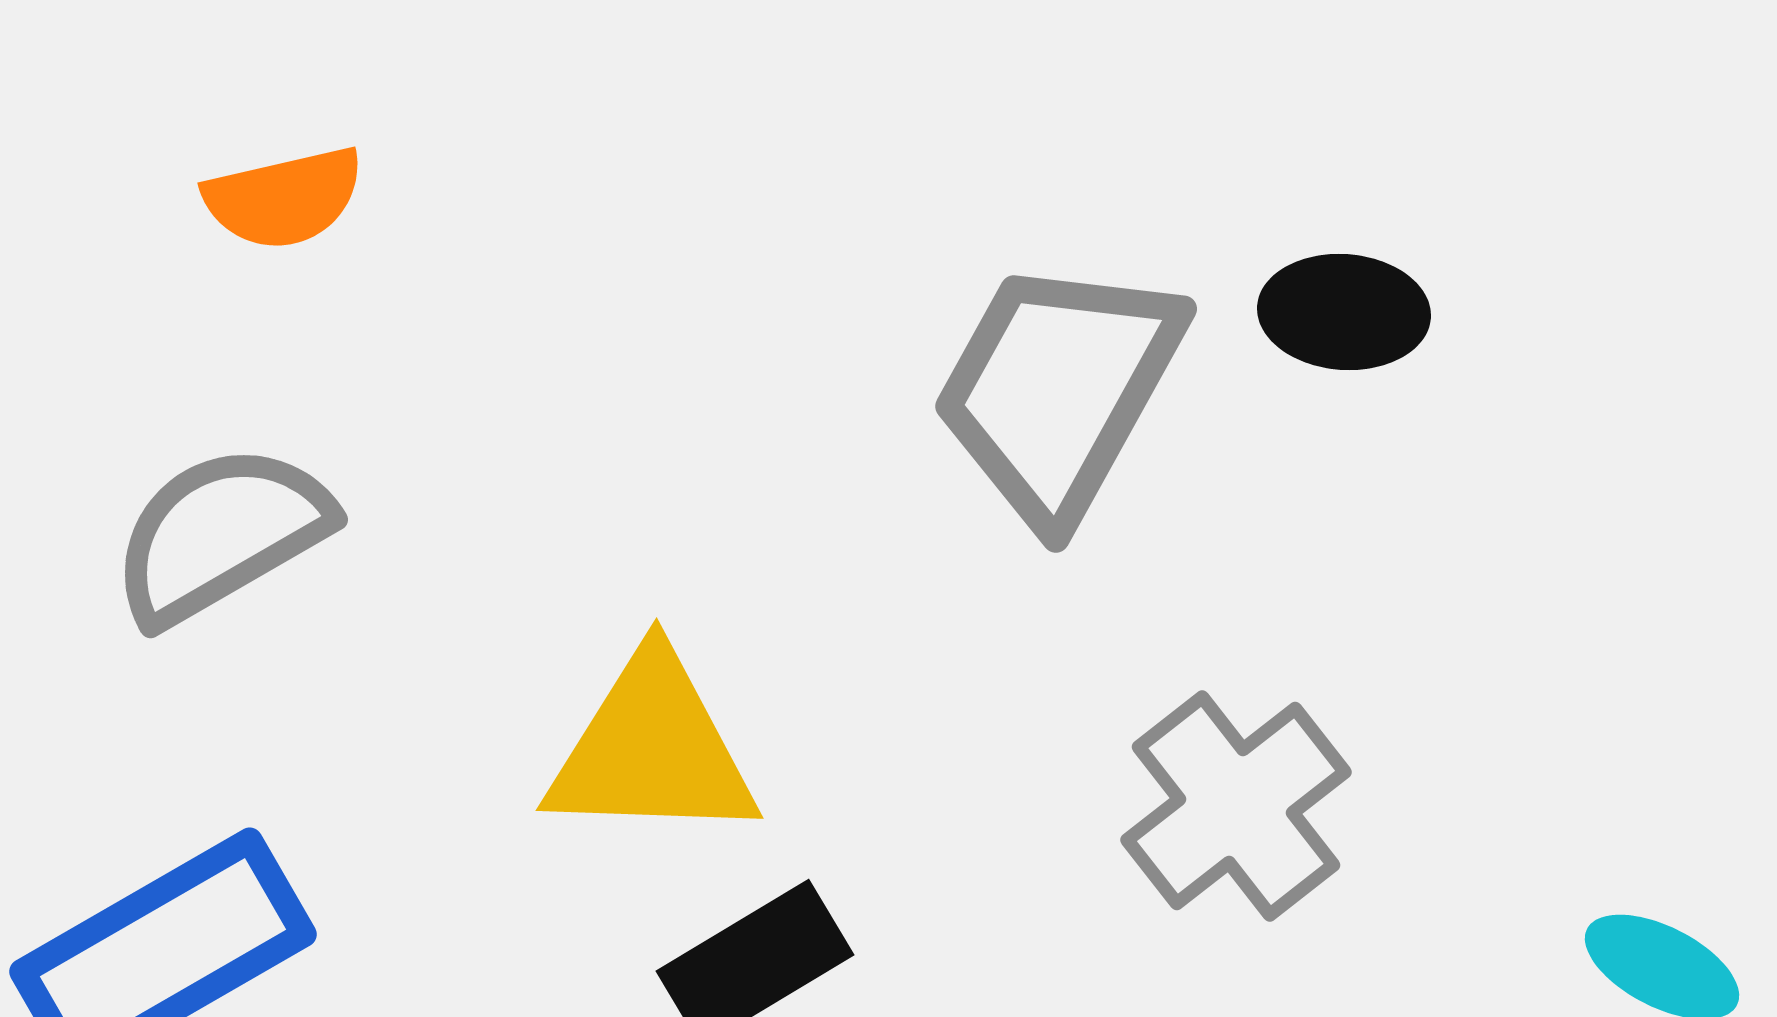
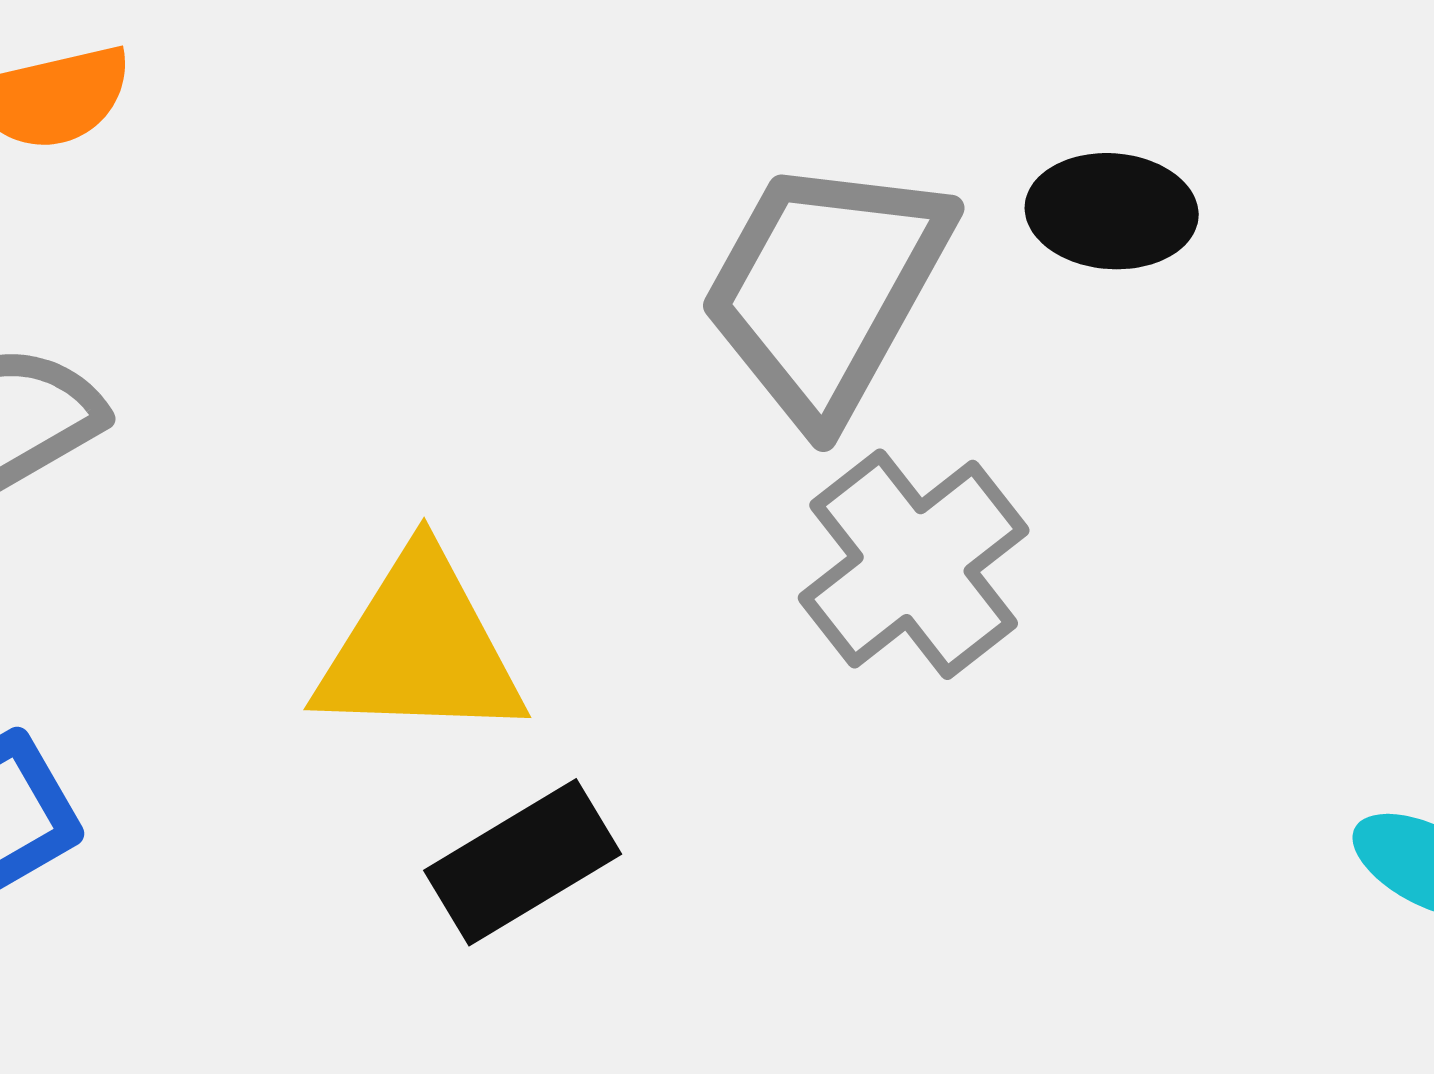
gray cross: (1236, 806) -> (914, 564), moved

